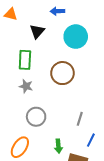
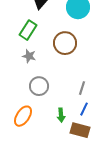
green rectangle: (25, 60) -> (28, 30), turned 30
blue line: (91, 140) -> (84, 109), moved

